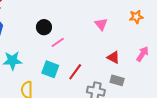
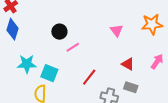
orange star: (136, 17) -> (152, 24), size x1.5
cyan square: (50, 69) -> (49, 73), moved

